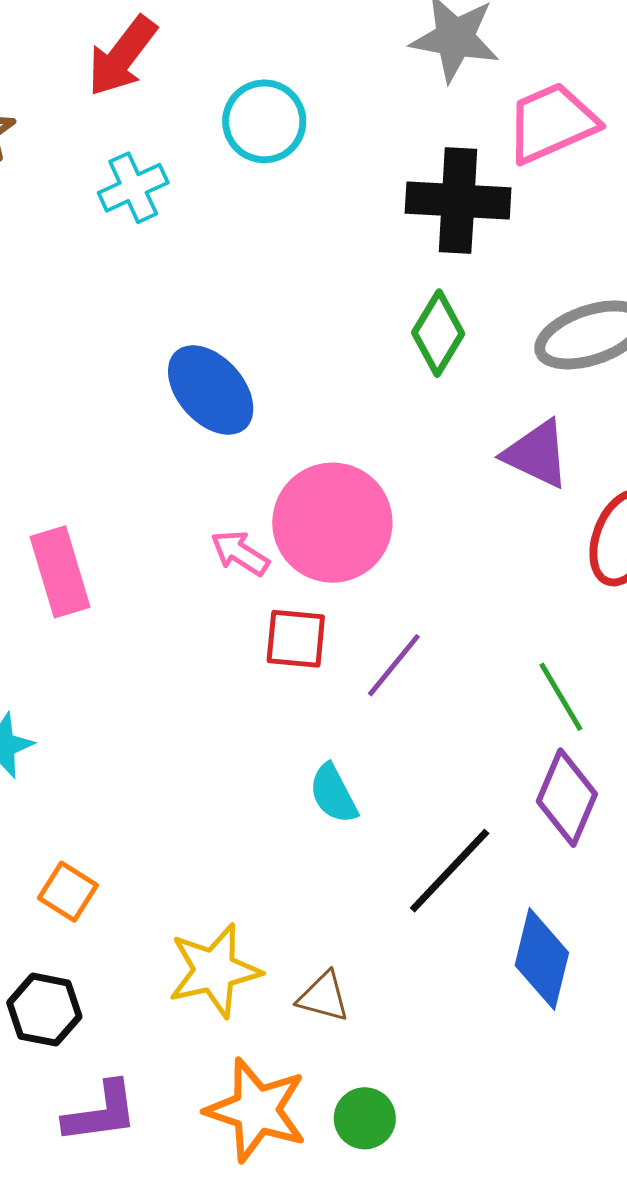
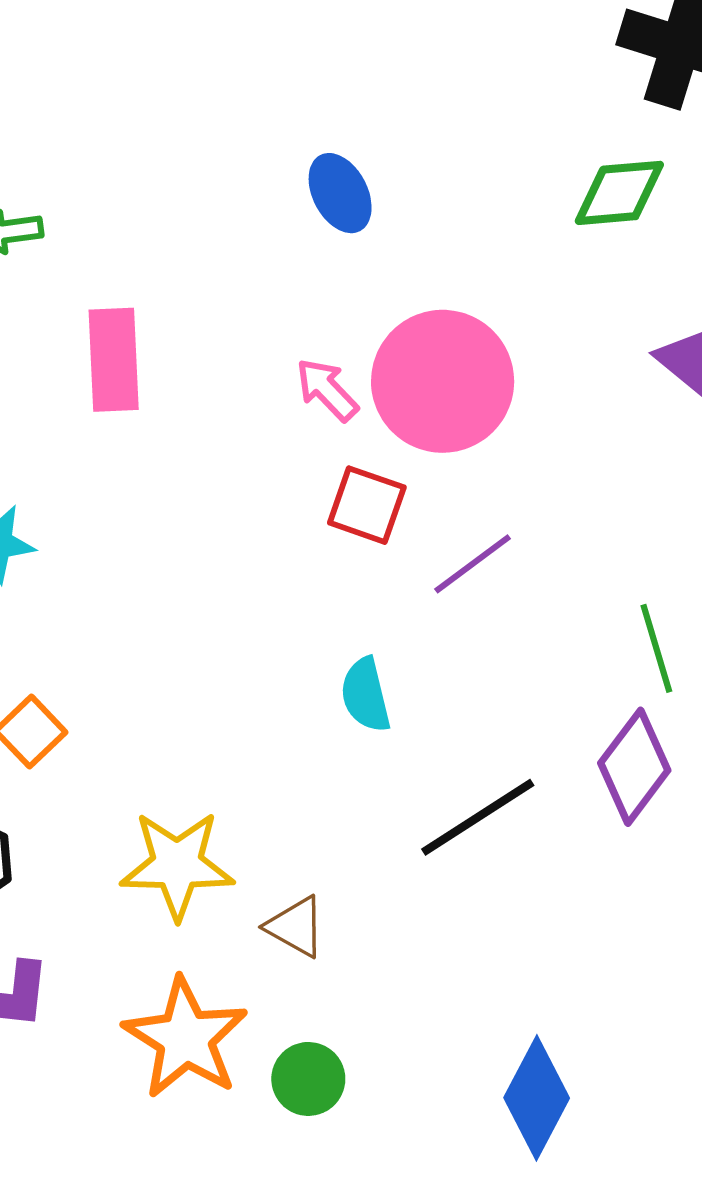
green diamond: (438, 333) -> (619, 193), turned 40
blue ellipse: (211, 390) -> (340, 193), size x0.7
blue diamond: (542, 959) -> (537, 1098), moved

